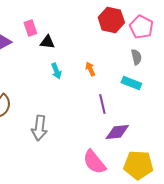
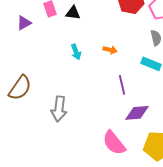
black triangle: (47, 42) -> (73, 13), moved
orange arrow: (90, 69) -> (110, 50), turned 128

